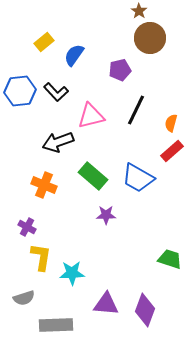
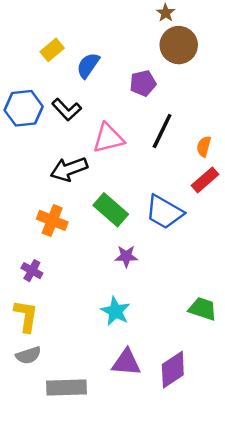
yellow L-shape: (41, 257) -> (26, 316), moved
cyan star: (72, 273) -> (115, 311), moved, turned 30
purple diamond: (145, 310) -> (173, 370), turned 36

